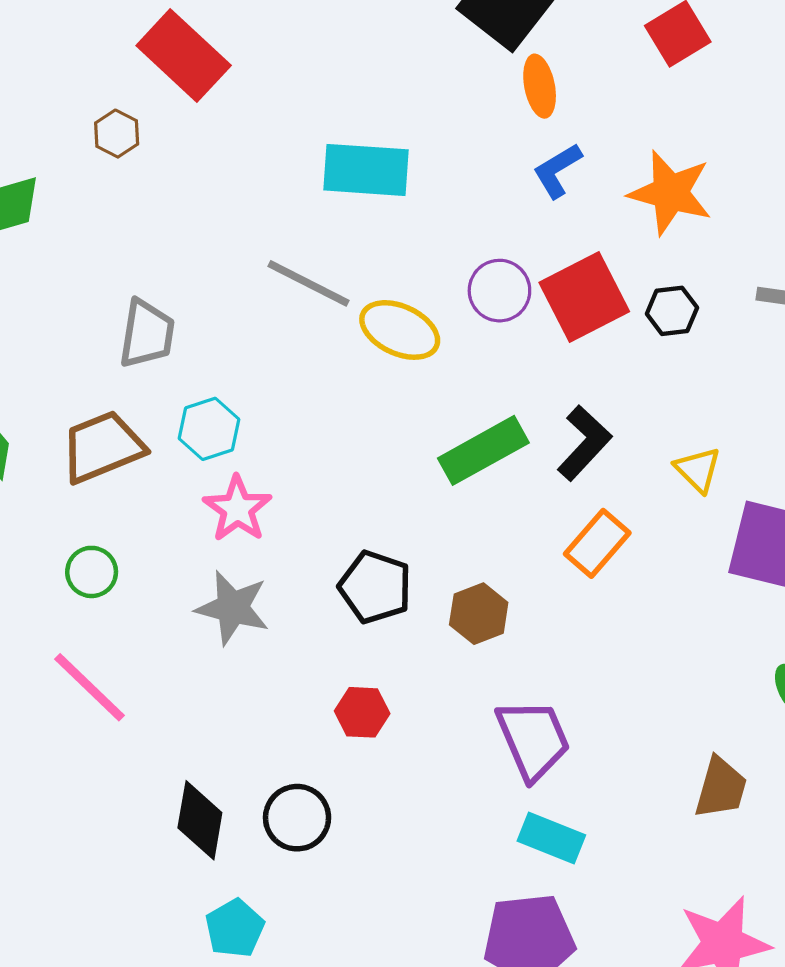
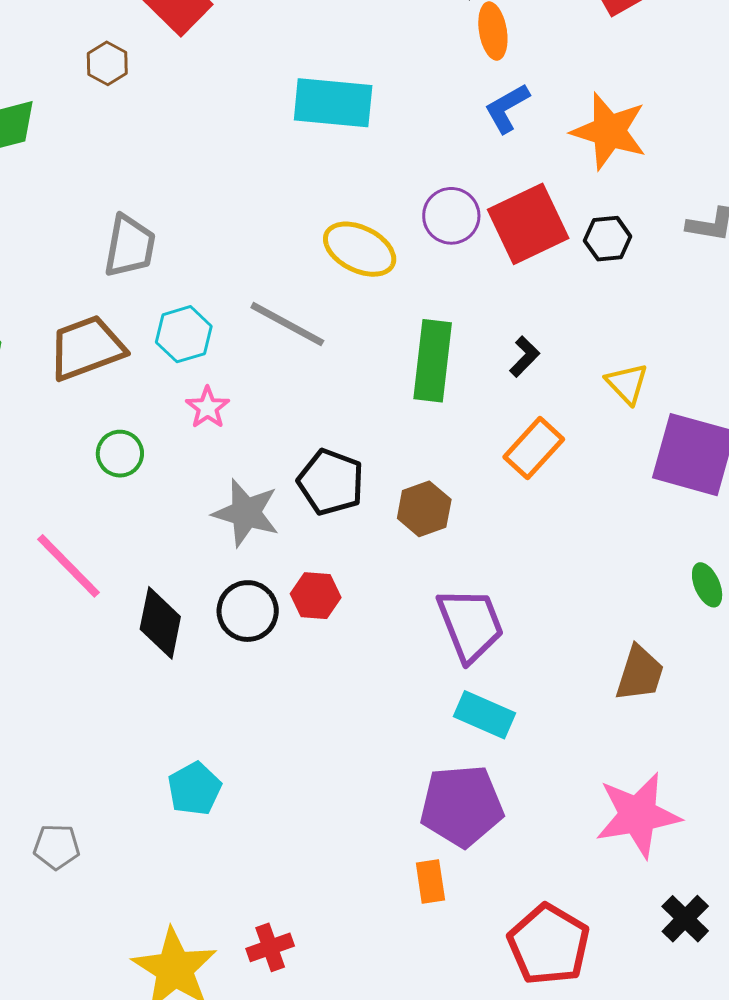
gray line: (308, 283) -> (287, 324), moved
black L-shape: (584, 443) -> (525, 357), size x0.6
green rectangle: (483, 450) -> (433, 361), turned -56
pink star: (237, 509) -> (208, 408), size x0.7
green circle: (92, 572) -> (120, 454), moved
gray star: (233, 608) -> (246, 513), moved
black circle: (297, 818) -> (248, 611), moved
black diamond: (200, 820) -> (160, 623), moved

